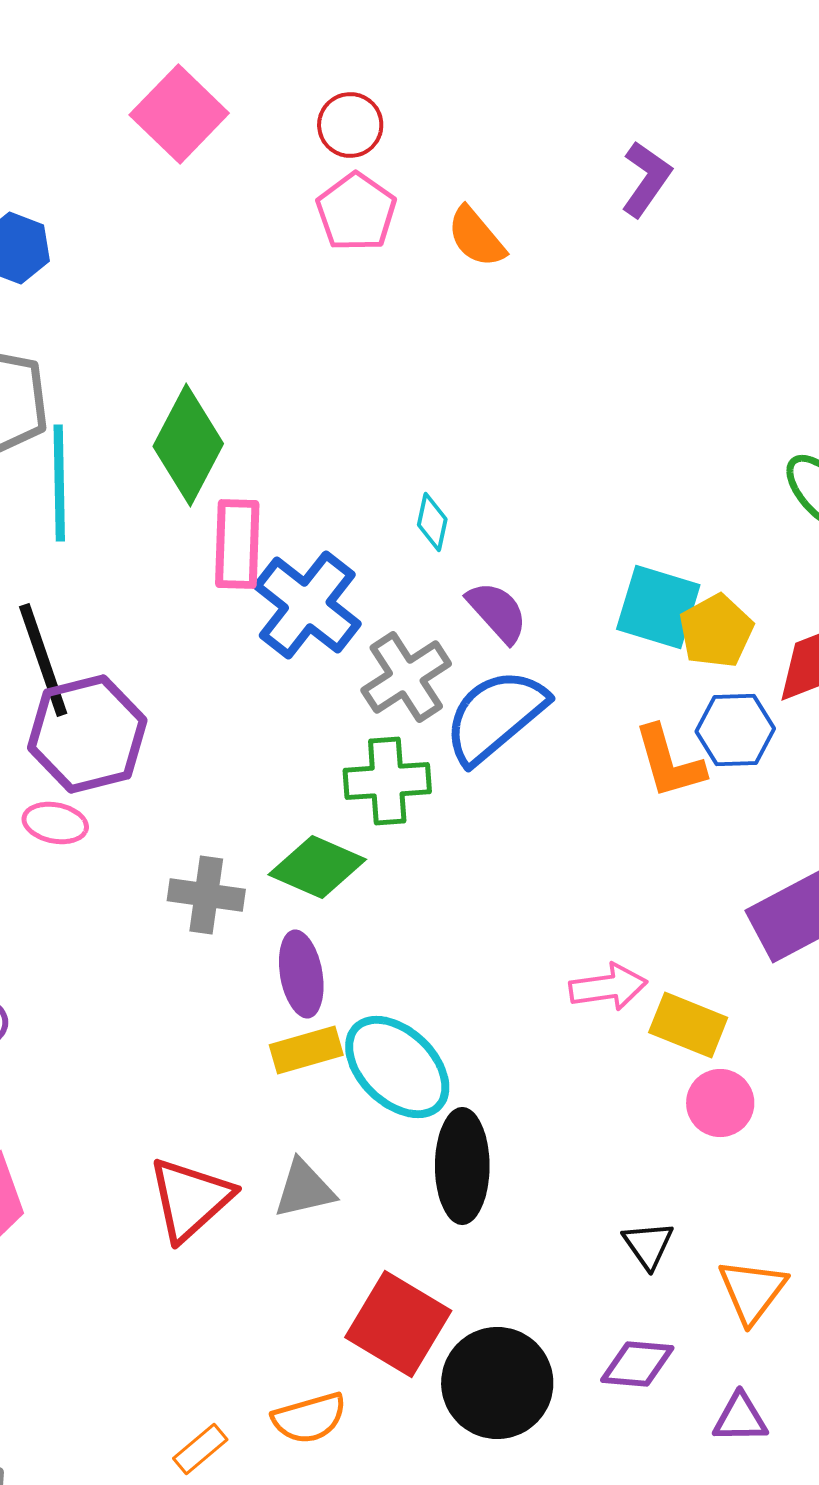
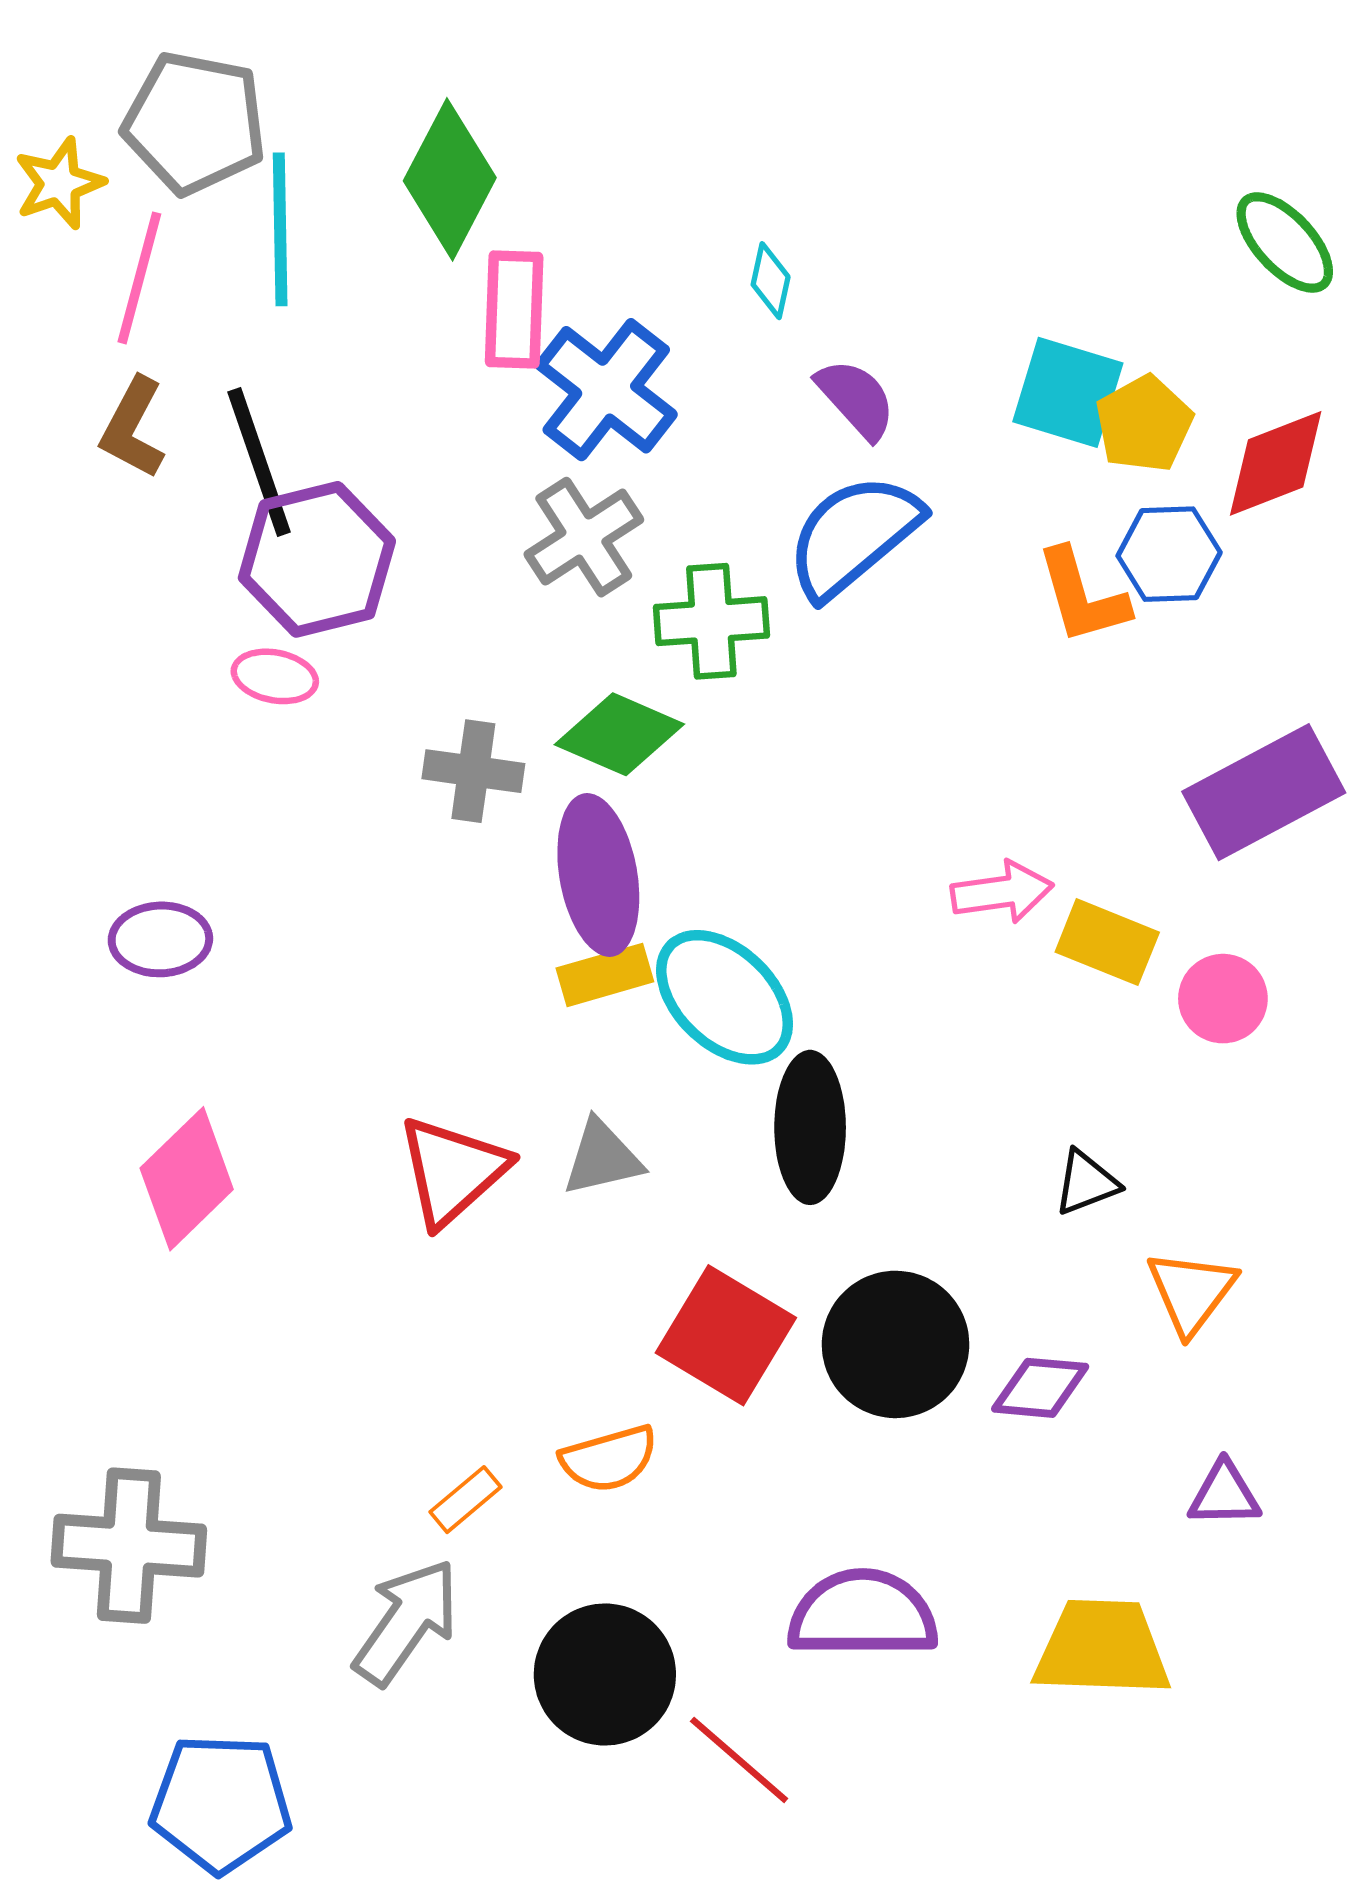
gray cross: (406, 677) -> (584, 537), moved
purple ellipse: (301, 974) -> (598, 875), size x1.4
pink circle: (720, 1103) -> (1223, 999), moved
black triangle: (648, 1245) -> (1086, 1183), moved, turned 44
black circle: (497, 1383) -> (896, 1344), moved
purple triangle: (740, 1418) -> (1224, 1494), moved

